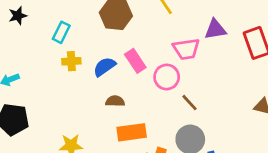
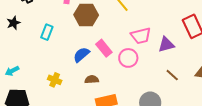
purple triangle: (215, 29) -> (166, 45), moved
yellow cross: (71, 61) -> (55, 80), moved, turned 32
brown line: (190, 103) -> (172, 75), moved

